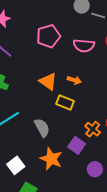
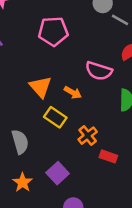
pink semicircle: (84, 46) -> (99, 71), moved
orange cross: (93, 129) -> (88, 136), moved
orange star: (51, 159) -> (23, 182), size x0.7

